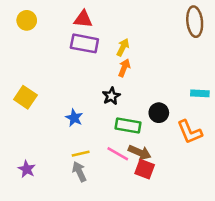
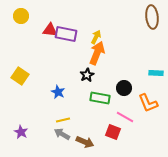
red triangle: (83, 19) -> (50, 30), moved
orange arrow: (124, 68) -> (97, 53), size x1.6
brown arrow: (140, 152) -> (85, 142), moved
pink line: (118, 154) -> (125, 117), moved
gray arrow: (79, 172) -> (62, 134), turned -35

